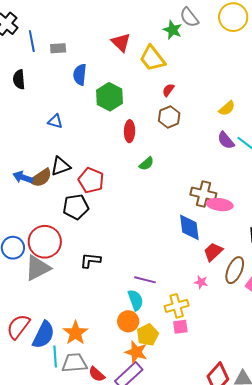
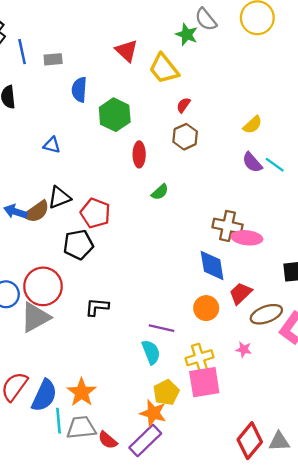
brown ellipse: (235, 270) -> (266, 314), turned 48
pink star: (201, 282) -> (244, 349), moved
orange circle: (128, 321) -> (206, 308), moved
pink square: (180, 327) -> (204, 382), size x1.8

